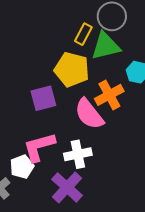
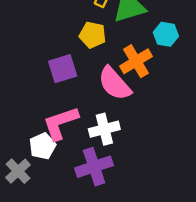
yellow pentagon: (72, 69) -> (93, 35), size x0.7
purple cross: (67, 187) -> (94, 167), turned 32

